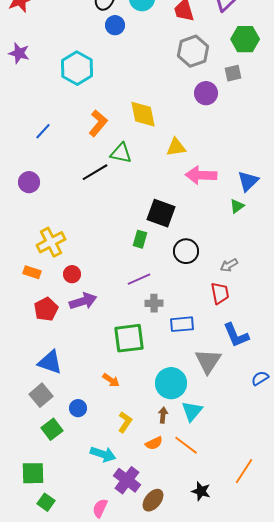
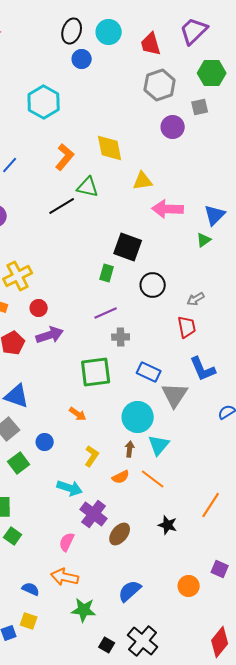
blue rectangle: (182, 324) -> (149, 372), moved, turned 30

